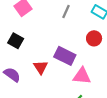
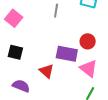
red circle: (94, 38) -> (88, 41), moved
pink triangle: (82, 76) -> (89, 68), turned 48

